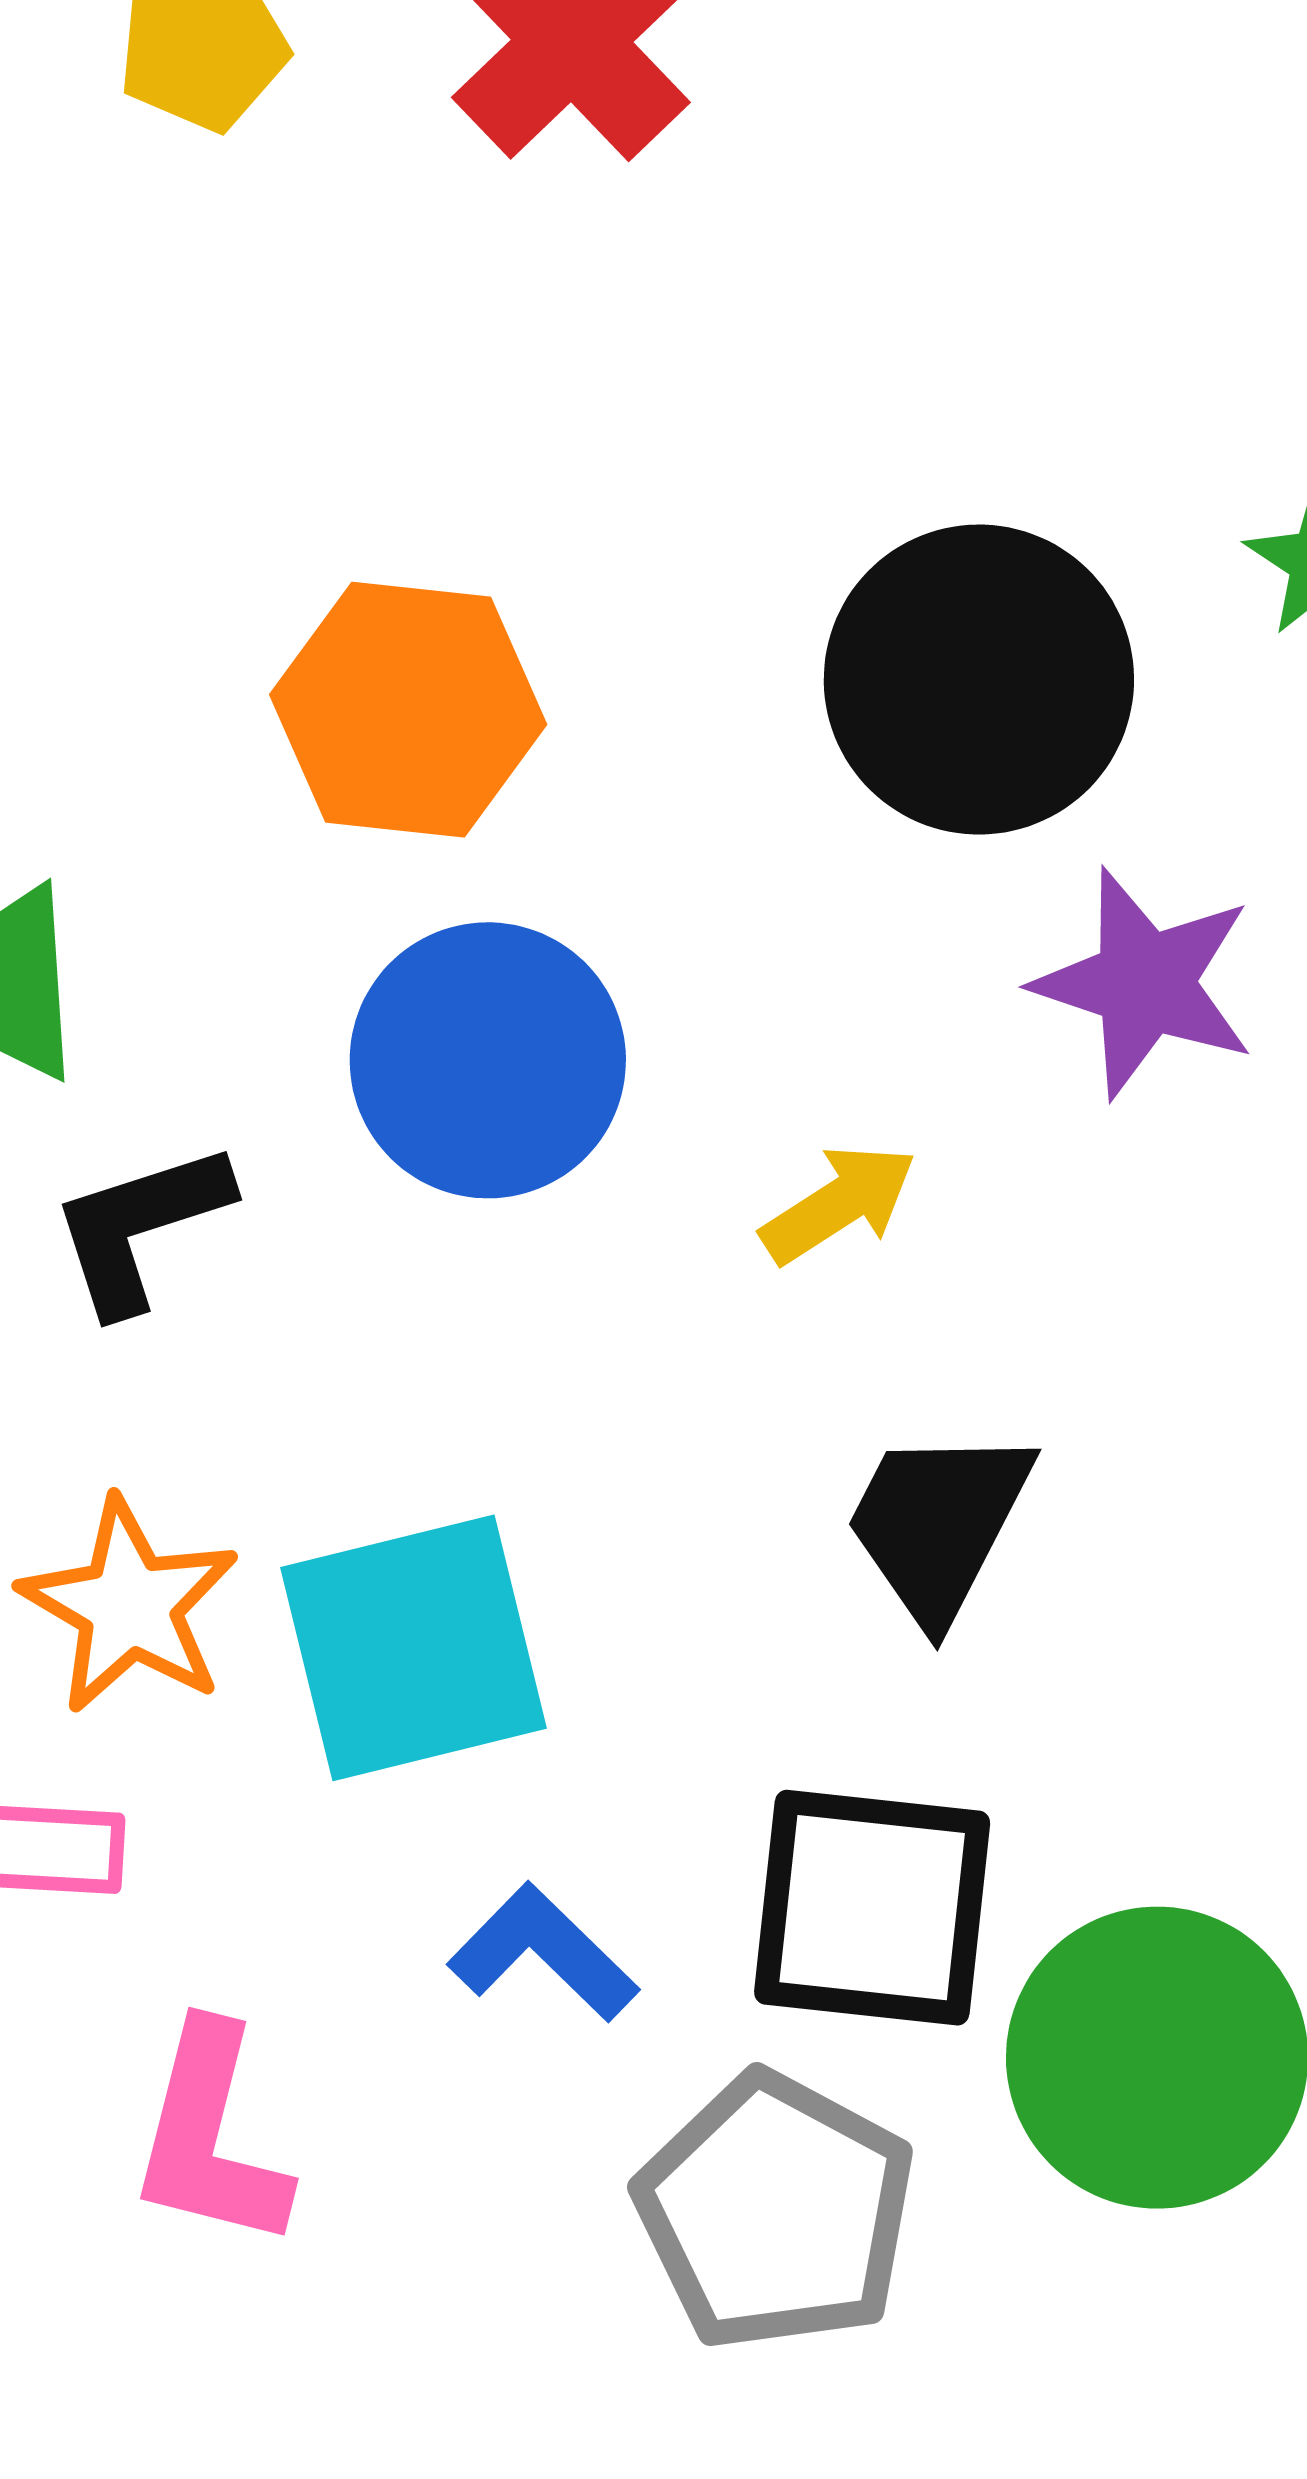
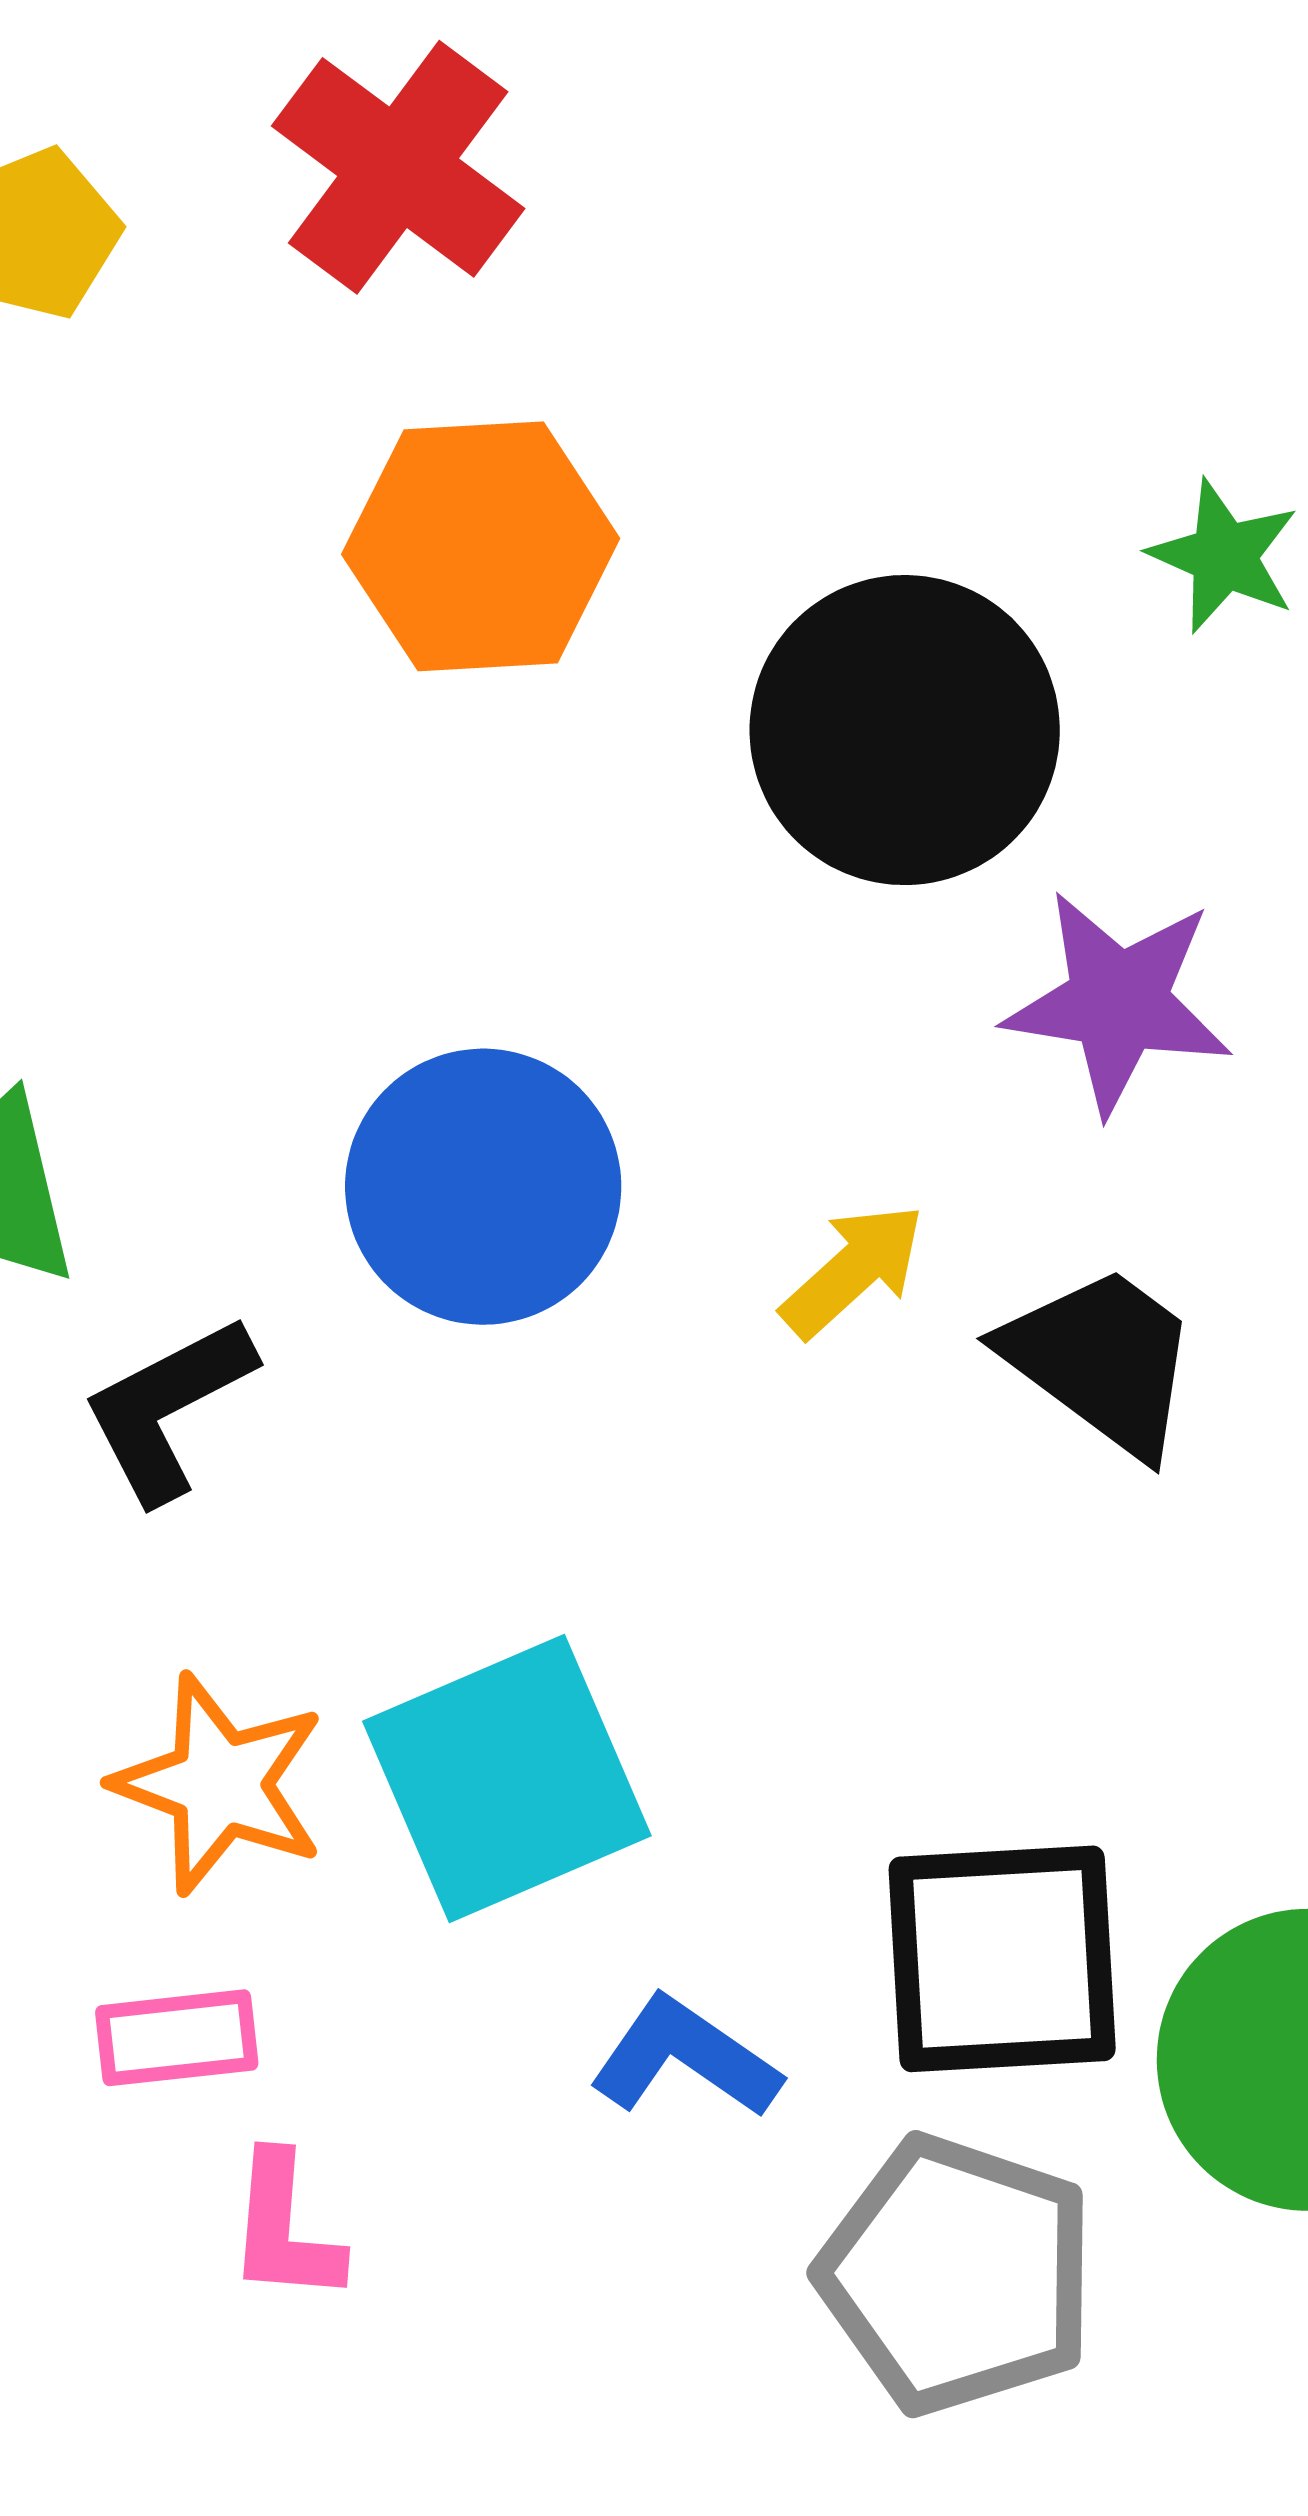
orange hexagon: (408, 710) -> (481, 546), moved
black trapezoid: (938, 1524) -> (1102, 1360), moved, turned 109
pink L-shape: (210, 2137) -> (284, 2228), moved, size x0.7

